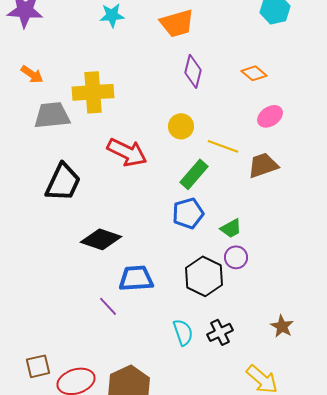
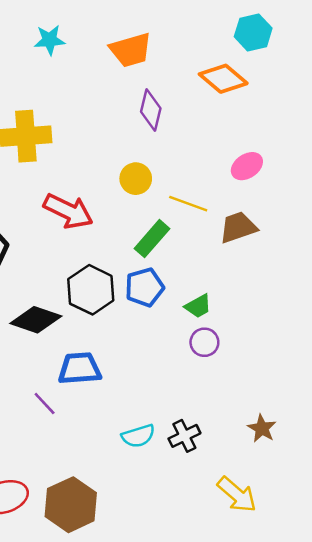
orange diamond: (254, 73) -> (223, 79), moved, size x1.5
black hexagon: (204, 276) -> (91, 290), moved
cyan semicircle: (183, 332) -> (138, 436), turned 92

